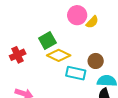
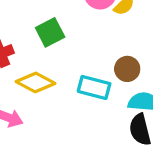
yellow diamond: (59, 55) -> (36, 82), moved

